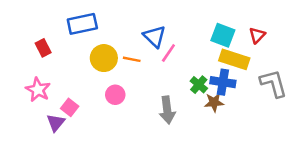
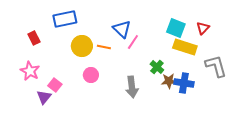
blue cross: (223, 82) -> (184, 83), moved

